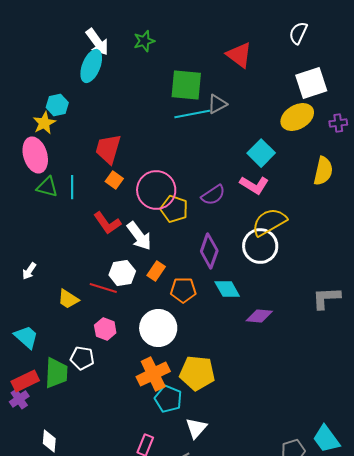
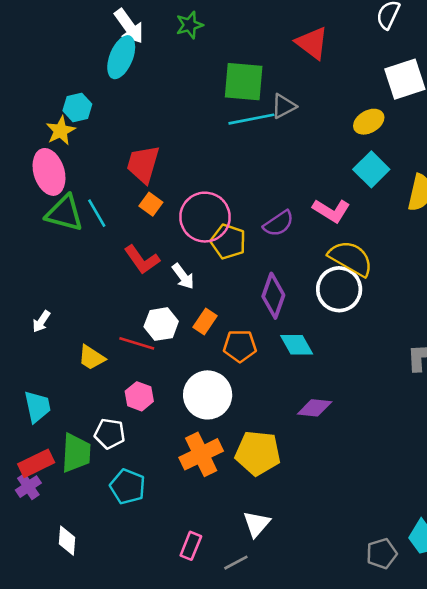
yellow ellipse: (297, 117) -> (369, 122), moved, size x0.7
cyan square: (261, 153) -> (371, 169), moved
green triangle: (47, 187) -> (64, 213), size x1.4
cyan line: (72, 187) -> (97, 213), turned -30
yellow semicircle: (269, 222) -> (351, 258), turned 60
white arrow: (139, 236) -> (183, 276), size x0.7
purple diamond: (259, 316) -> (315, 408), moved
cyan trapezoid: (26, 337) -> (37, 407), turned 36
cyan pentagon: (168, 399) -> (128, 487), moved

